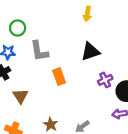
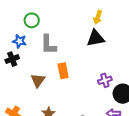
black triangle: (90, 52) -> (95, 38), moved
brown triangle: (20, 96) -> (38, 80), moved

